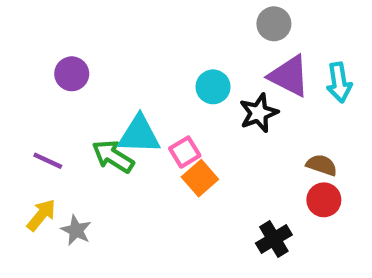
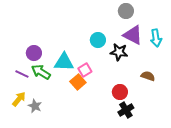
purple circle: (72, 74) -> (34, 53), moved
black star: (259, 113) -> (119, 52), turned 30
green arrow: (113, 156) -> (41, 72), moved
orange square: (200, 178) -> (78, 82), moved
red circle: (324, 200) -> (120, 92), moved

